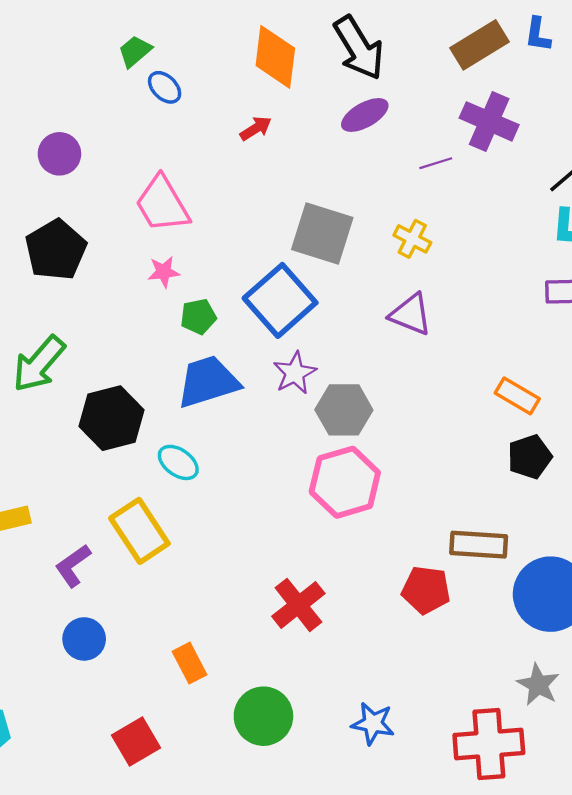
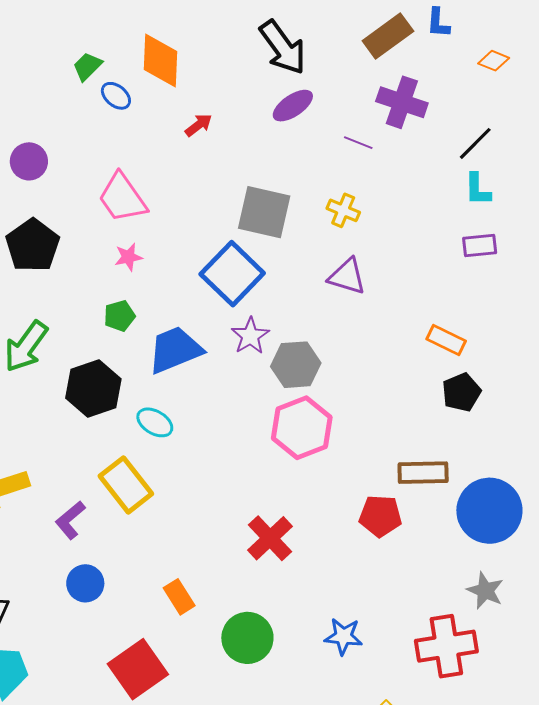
orange diamond: (275, 57) -> (161, 60), moved
purple line: (436, 163) -> (358, 143), turned 44
green pentagon: (198, 317) -> (119, 316), moved
red square: (136, 742) -> (138, 669), size x1.4

